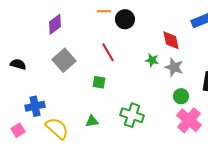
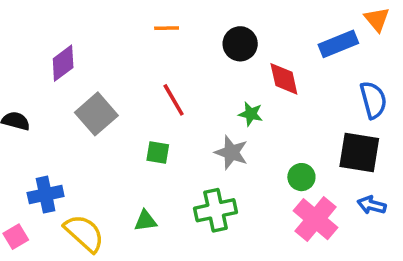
black circle: (125, 19) -> (240, 44), moved
purple diamond: (55, 24) -> (63, 63), moved
gray star: (174, 67) -> (231, 152), moved
green cross: (132, 115) -> (216, 210), turned -30

